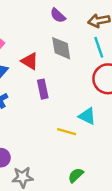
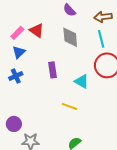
red triangle: (30, 61) -> (37, 31), moved
cyan triangle: (87, 116) -> (82, 81), moved

